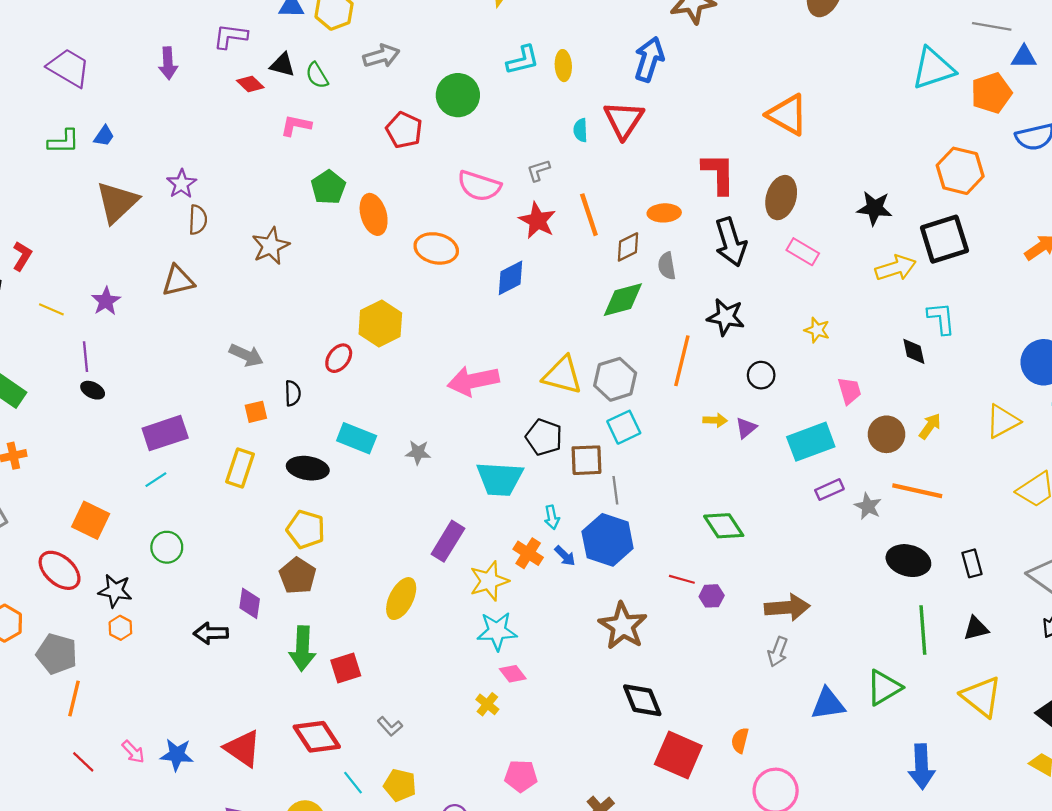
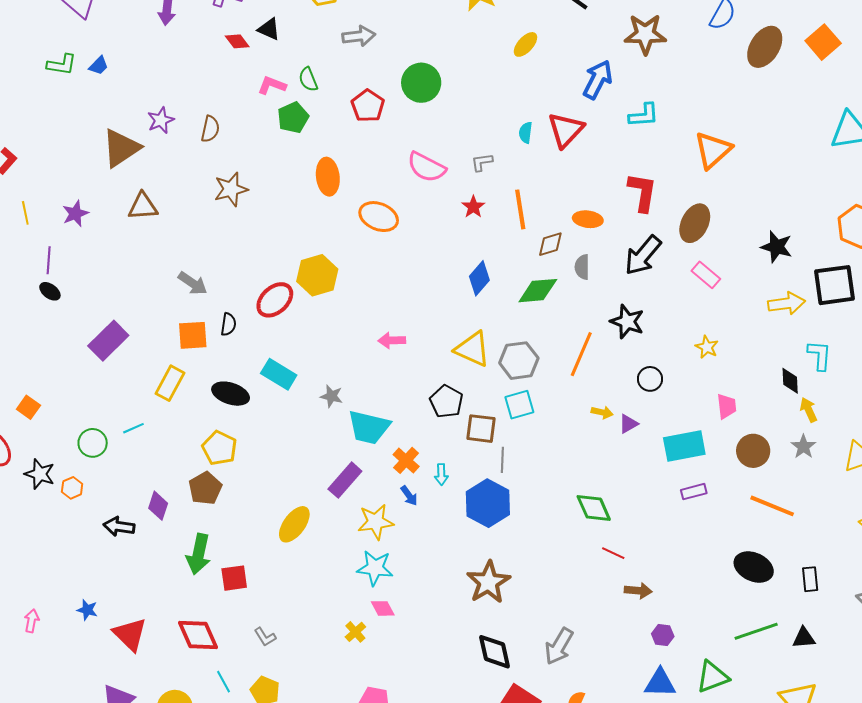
cyan L-shape: (523, 60) -> (644, 115), moved
yellow ellipse: (563, 66) -> (525, 44), moved, turned 36
green semicircle: (317, 75) -> (308, 79), moved
orange triangle: (787, 115) -> (713, 150), turned 39
green pentagon: (328, 187) -> (293, 118), moved
brown triangle: (117, 202) -> (121, 148), moved
brown semicircle: (198, 220) -> (210, 129), moved
red star: (537, 220) -> (473, 207), size x0.7
black arrow: (731, 242) -> (643, 255), turned 48
blue diamond: (511, 278) -> (479, 278), moved, turned -32
yellow line: (51, 309) -> (25, 213), turned 45
red ellipse: (339, 358) -> (275, 300), size x1.4
pink arrow: (473, 381) -> (392, 340), size x0.6
orange square: (256, 412) -> (193, 335), size x1.5
yellow arrow: (930, 426) -> (809, 410), moved, turned -70
purple rectangle: (165, 433) -> (108, 341), turned -36
cyan trapezoid: (500, 479) -> (369, 427), moved
cyan line: (156, 480) -> (133, 428), moved
gray star: (868, 506) -> (803, 447), moved
orange square: (91, 520) -> (28, 407), size x0.7
orange cross: (528, 553) -> (406, 460), moved
blue arrow: (565, 556) -> (409, 496), moved
red line: (682, 579) -> (613, 553), moved
purple hexagon: (712, 596) -> (663, 635), moved
brown arrow: (787, 607) -> (638, 591), size x0.7
orange hexagon: (120, 628) -> (72, 488), moved
green line: (923, 630) -> (756, 631), turned 66
gray arrow: (778, 652) -> (559, 646), moved, size x1.4
pink arrow: (133, 752) -> (32, 621), turned -135
blue star: (177, 755) -> (87, 610), moved, size x0.7

